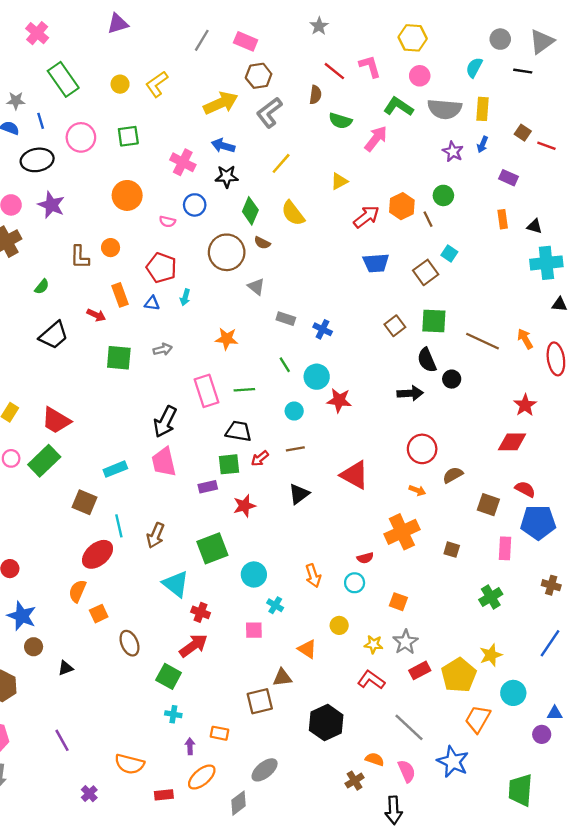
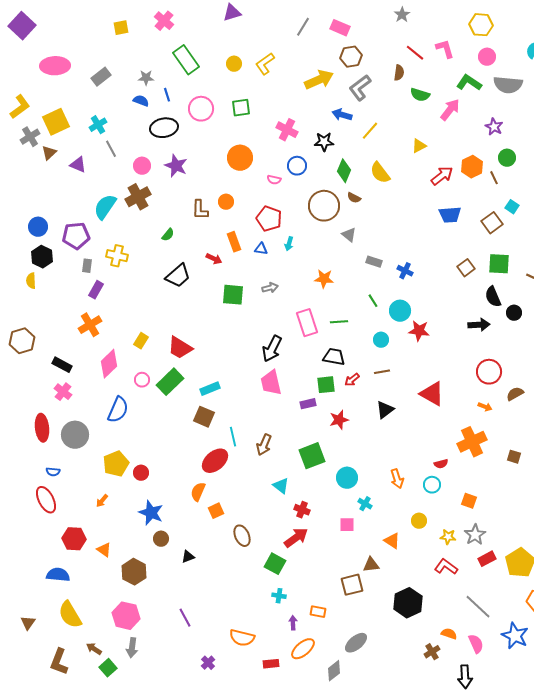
blue arrow: (223, 146) -> (342, 115), moved
purple star: (453, 152) -> (494, 127), moved
cyan rectangle: (115, 469) -> (210, 389), moved
cyan triangle: (176, 584) -> (281, 486), size x0.7

